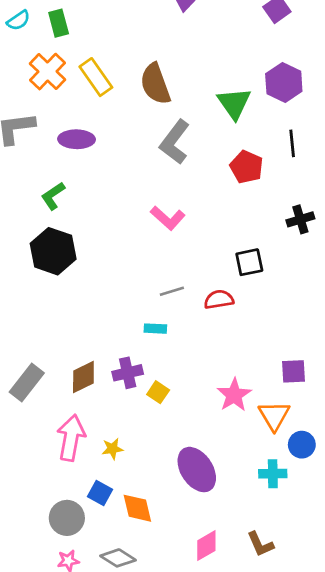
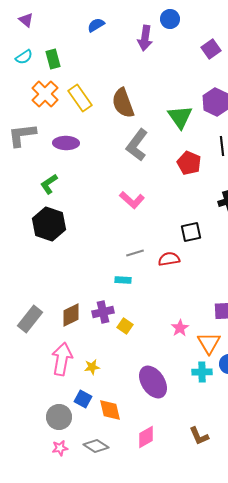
pink star: (234, 395) -> (180, 328), size x0.7
cyan cross: (273, 474) -> (202, 372), moved
pink diamond: (206, 546) -> (146, 437), moved

